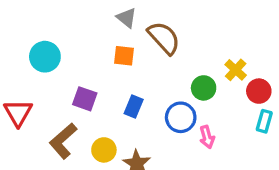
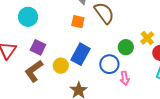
purple square: (85, 99) -> (38, 47), moved
blue rectangle: (134, 107) -> (80, 54), size x1.5
yellow circle: (104, 150) -> (61, 66), moved

